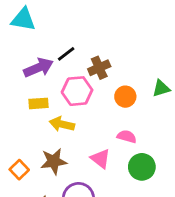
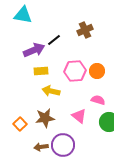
brown cross: (99, 68) -> (85, 30), moved
pink hexagon: (77, 91) -> (75, 71), moved
yellow rectangle: (38, 103) -> (41, 71), moved

